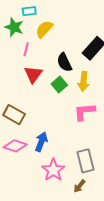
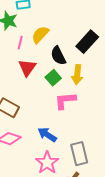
yellow semicircle: (44, 29) -> (40, 35), moved
pink L-shape: (84, 112) -> (65, 101), moved
blue arrow: (41, 142) -> (47, 135), moved, turned -78

